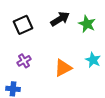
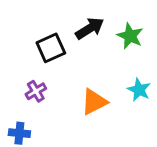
black square: (23, 25) -> (51, 48), moved

